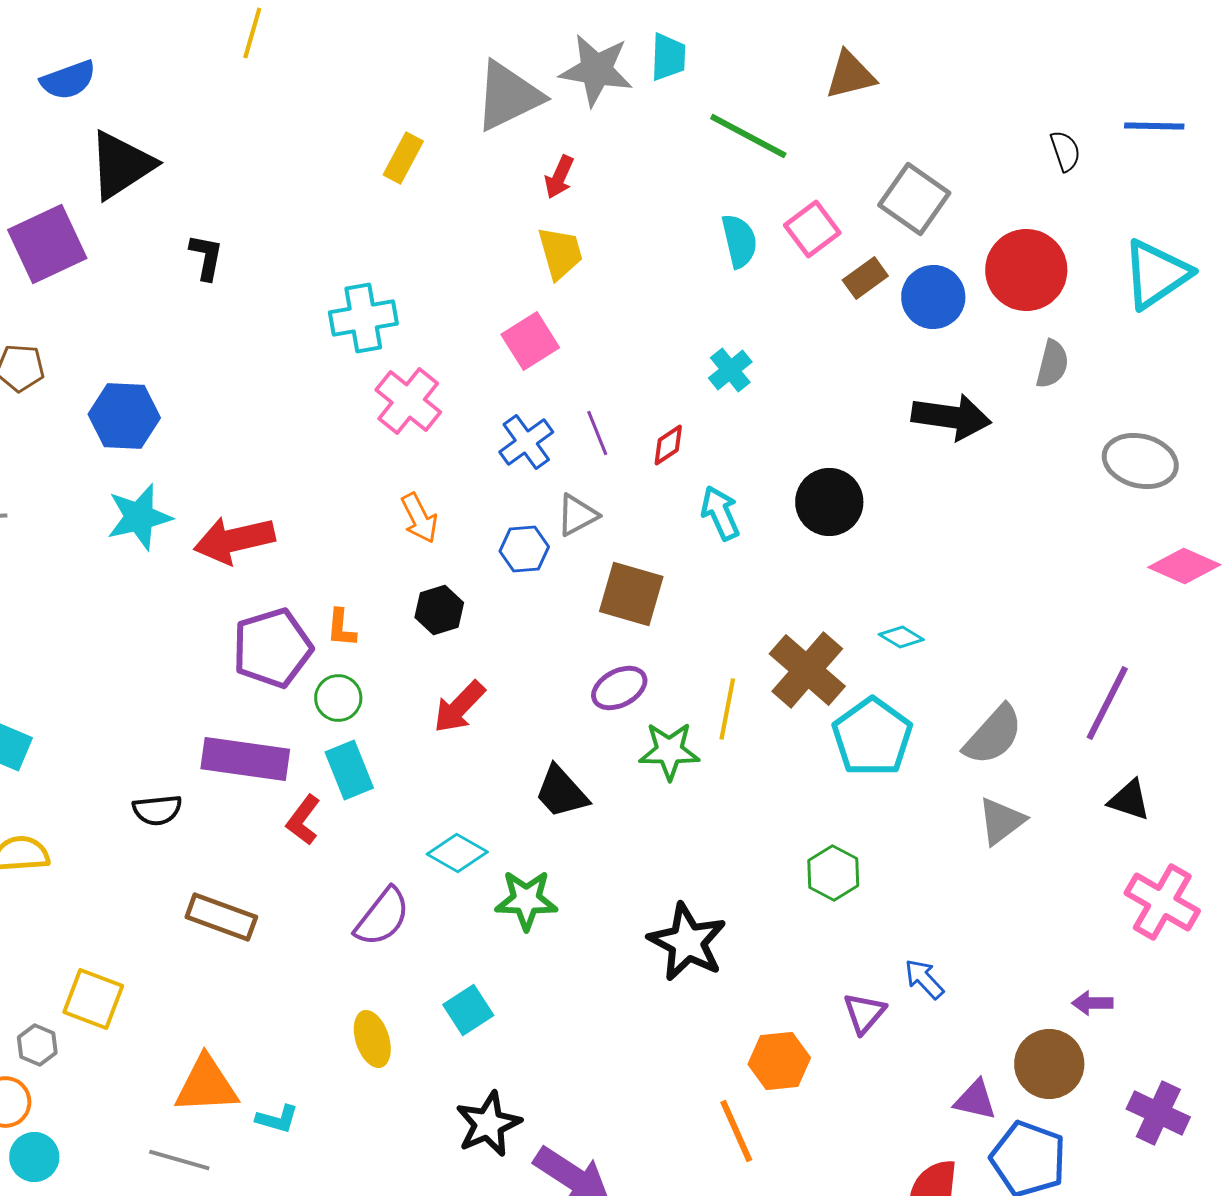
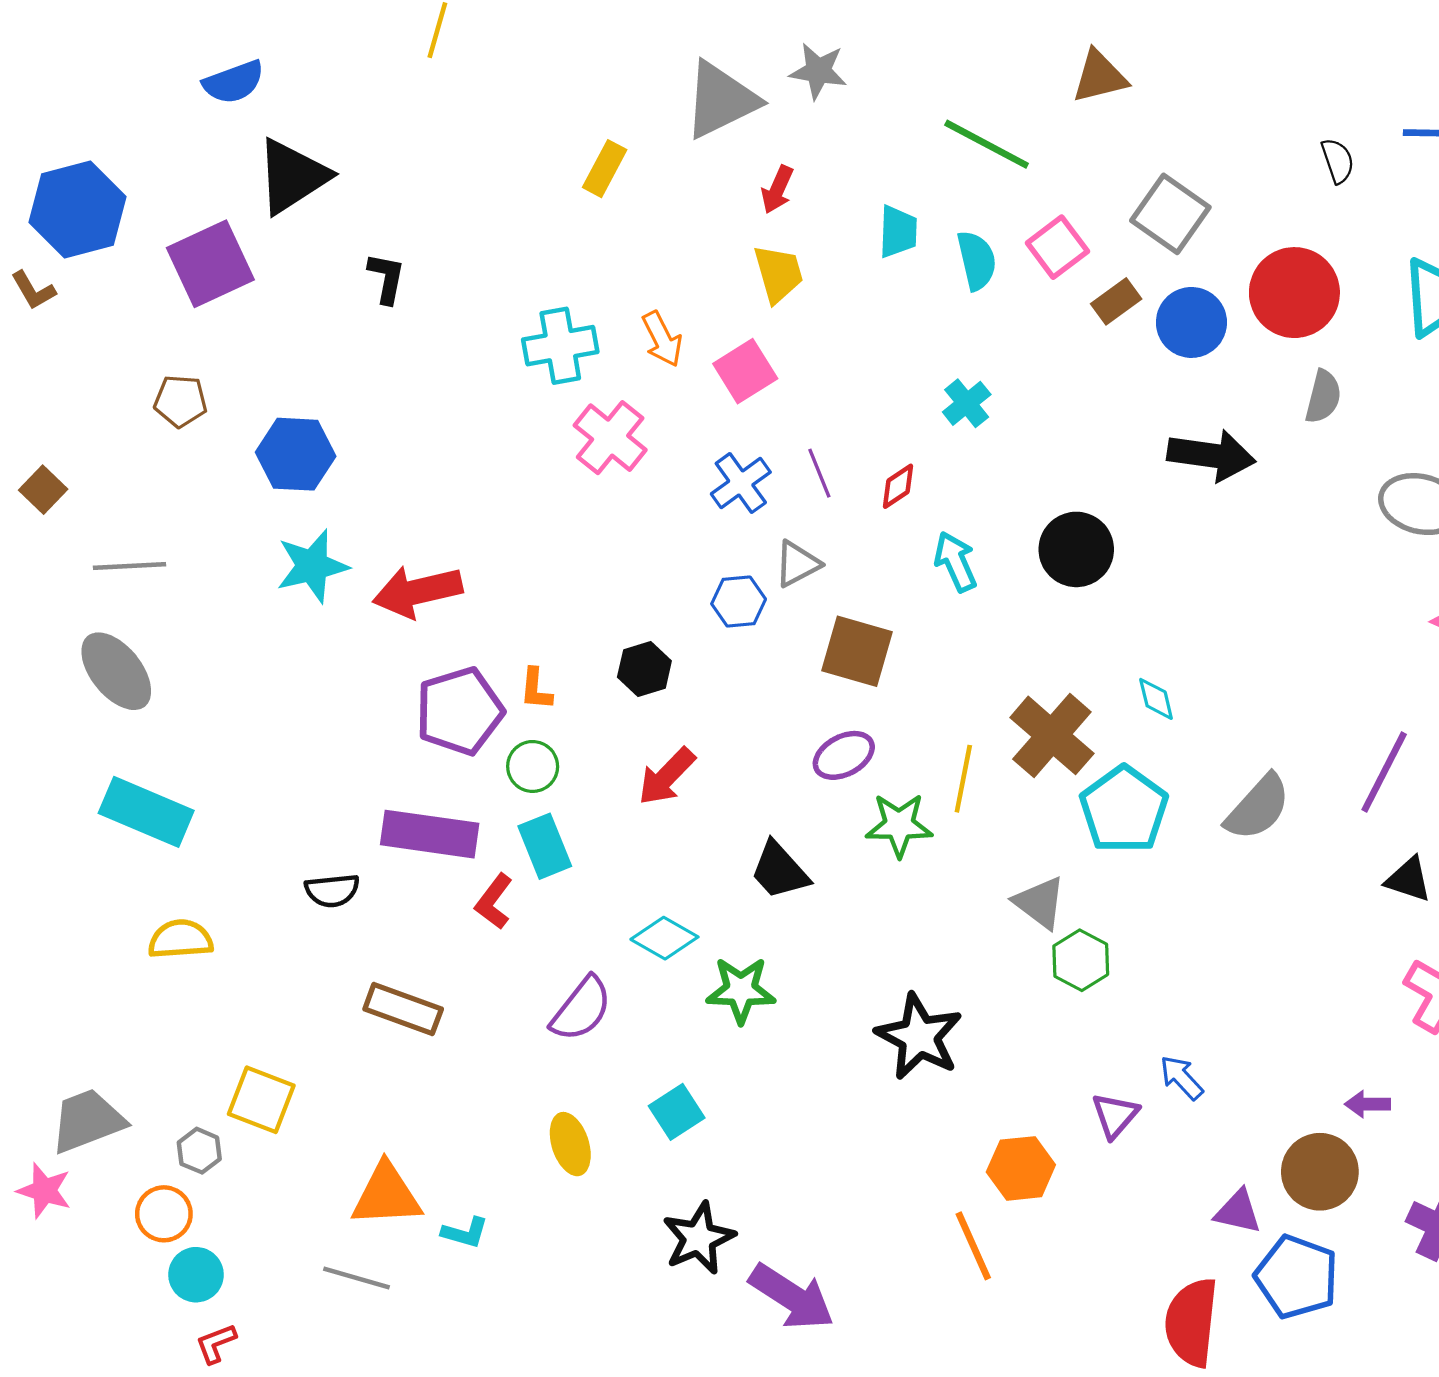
cyan trapezoid: (668, 57) -> (898, 232), moved
gray star: (596, 70) -> (818, 71), size x0.7
orange arrow: (419, 518) -> (662, 339), moved
cyan diamond: (901, 637) -> (1156, 699), turned 45
gray triangle: (1001, 821) -> (1040, 903), moved, turned -46

